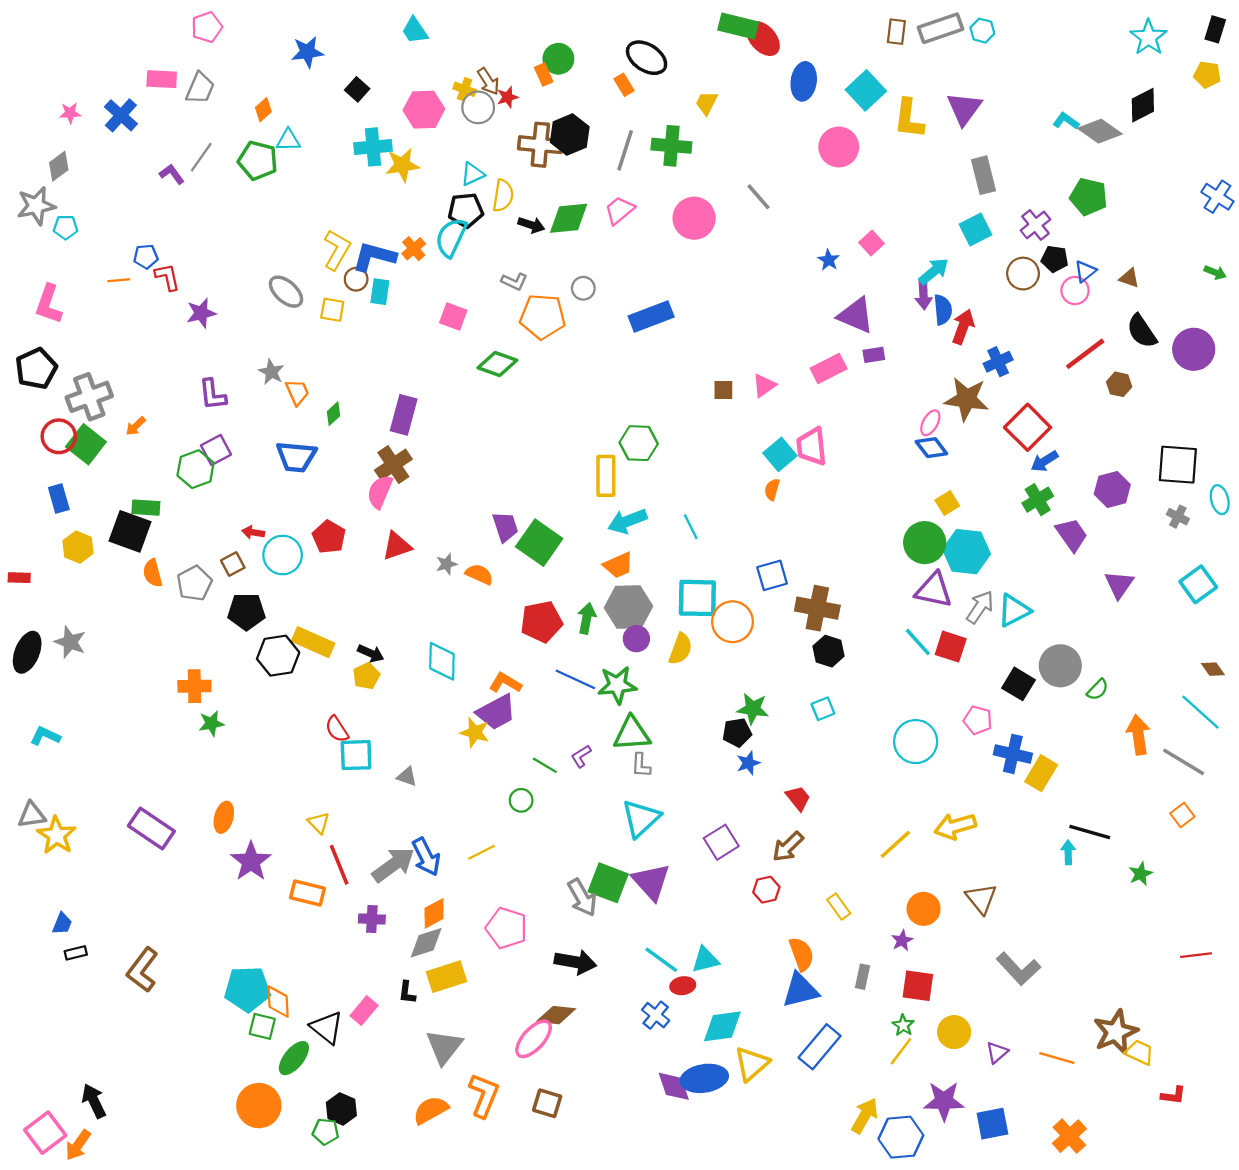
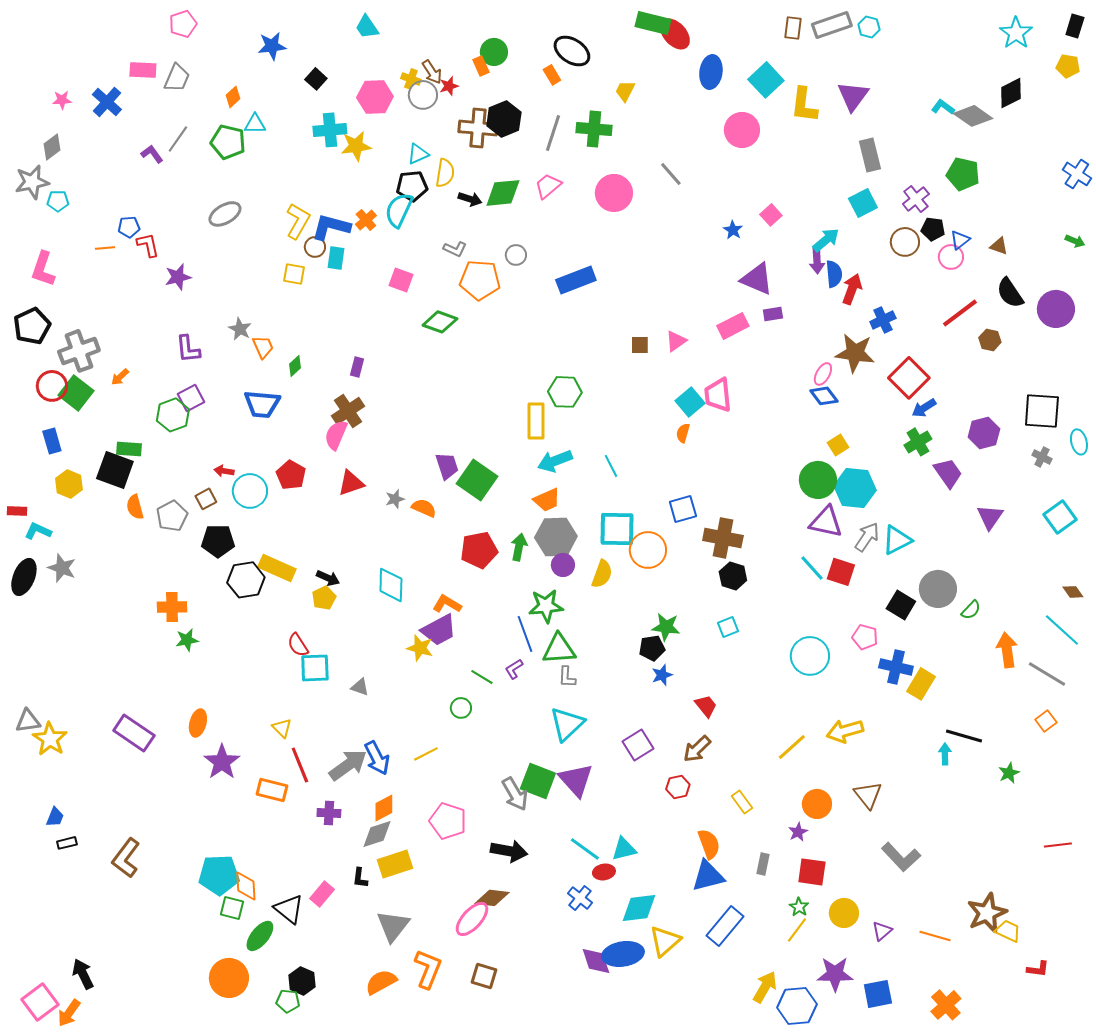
gray ellipse: (286, 292) -> (225, 214), moved, turned -72
purple rectangle: (404, 415) -> (357, 367), size x0.6
blue line: (575, 679) -> (525, 634), moved, turned 45
cyan L-shape: (45, 736) -> (38, 531), moved

